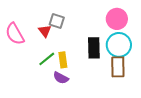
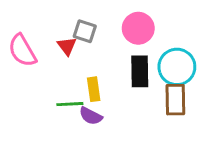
pink circle: (117, 19) -> (138, 28), moved
green line: (47, 59) -> (70, 104), moved, turned 36

